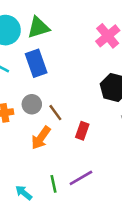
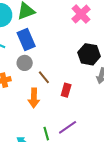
gray circle: (32, 104) -> (25, 63), moved
orange arrow: (41, 138) -> (34, 98), turned -30

